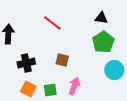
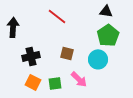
cyan circle: (114, 70) -> (98, 59), moved
pink arrow: (74, 86) -> (79, 79), turned 114

